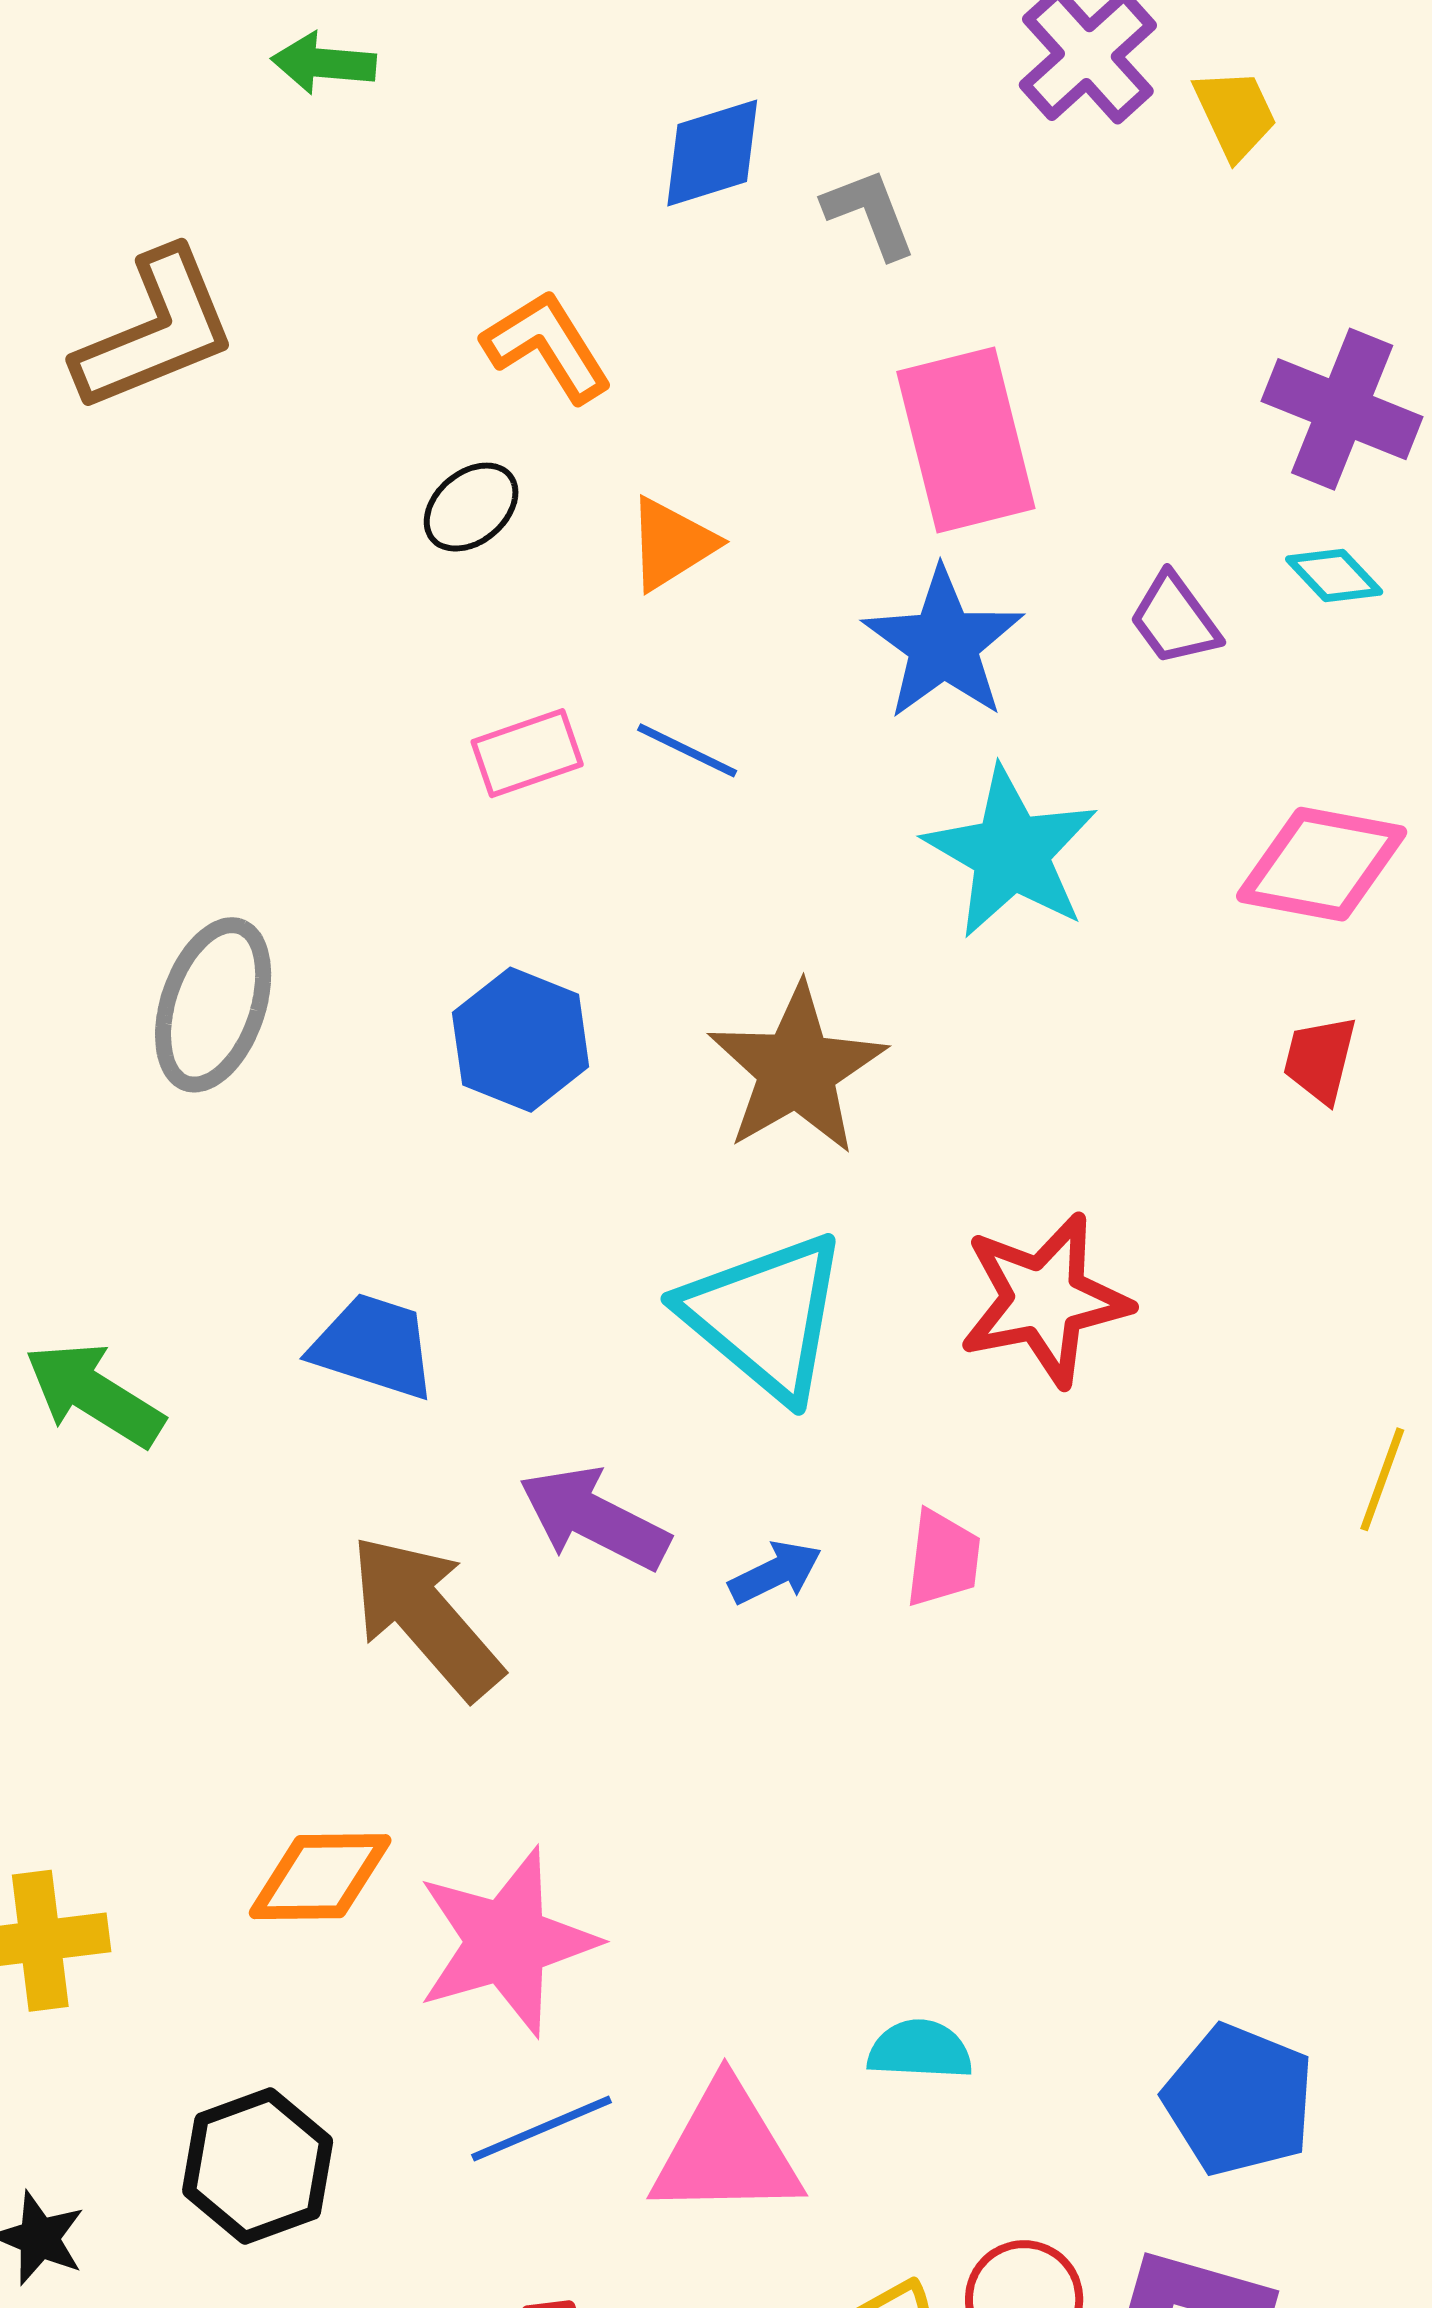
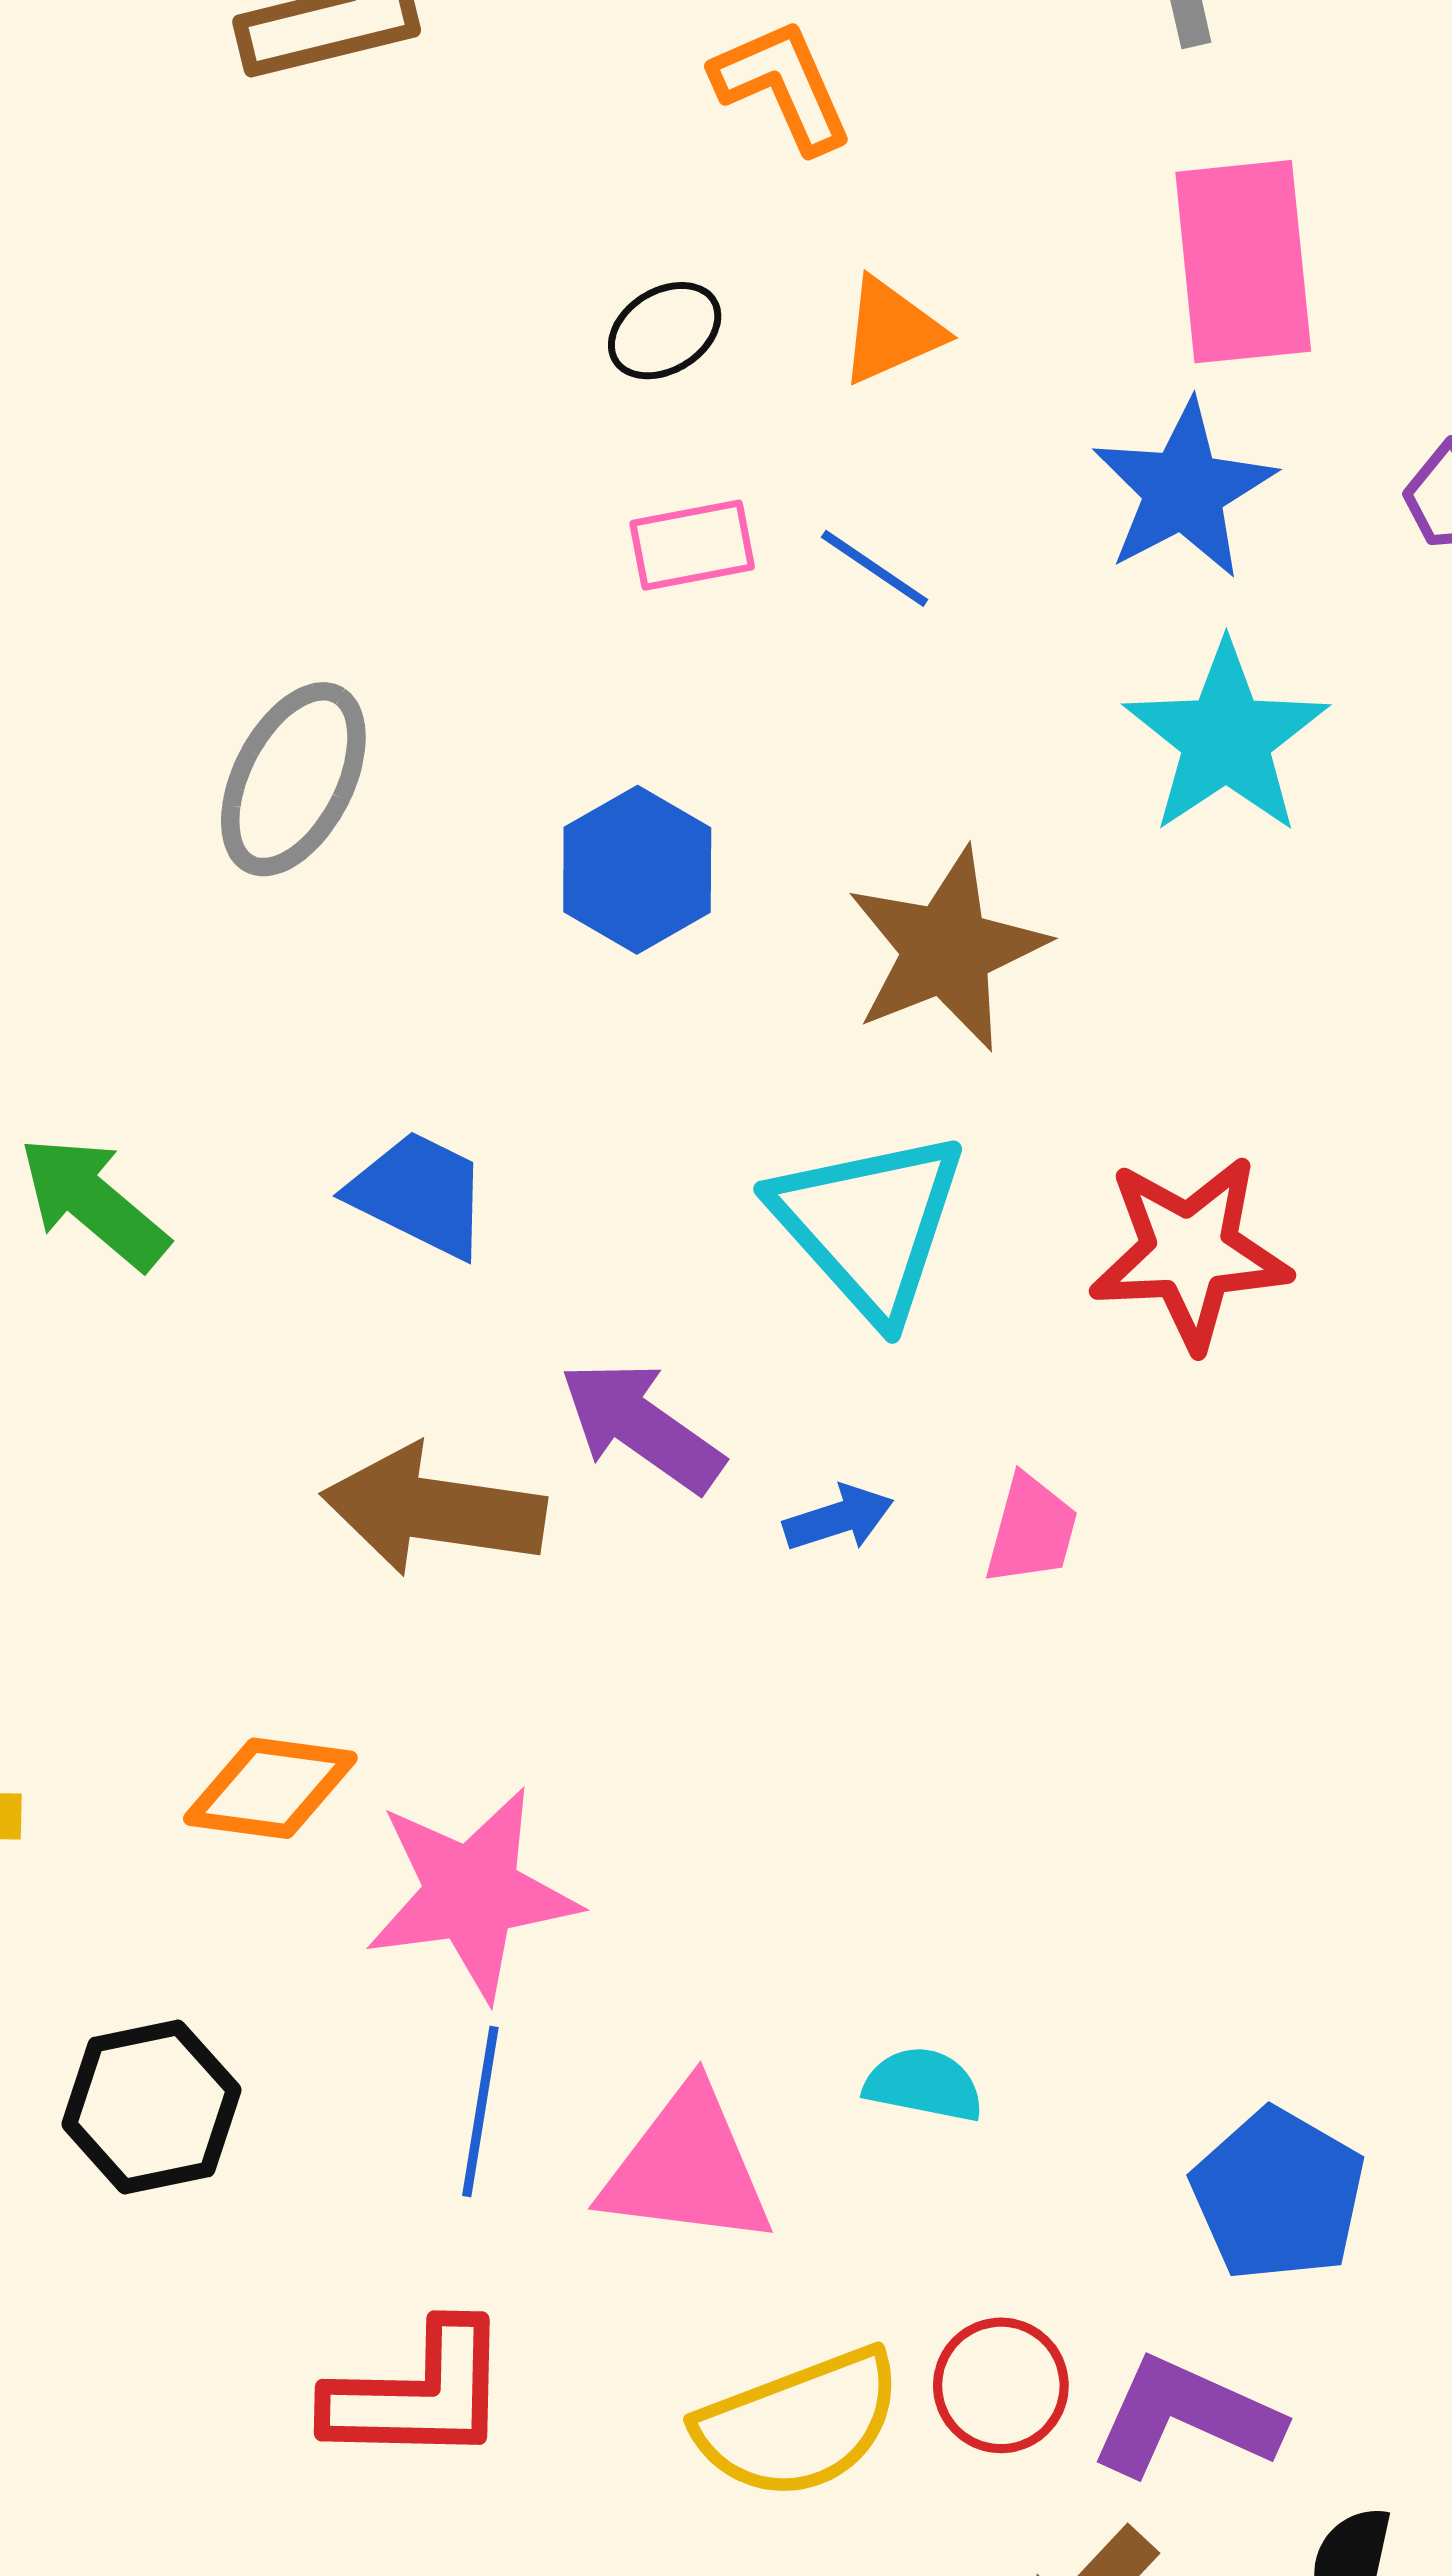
black ellipse: (471, 507) -> (665, 331), moved
brown arrow: (426, 1616) -> (434, 1510), turned -49
blue line: (542, 2129) -> (480, 2112), turned -66

